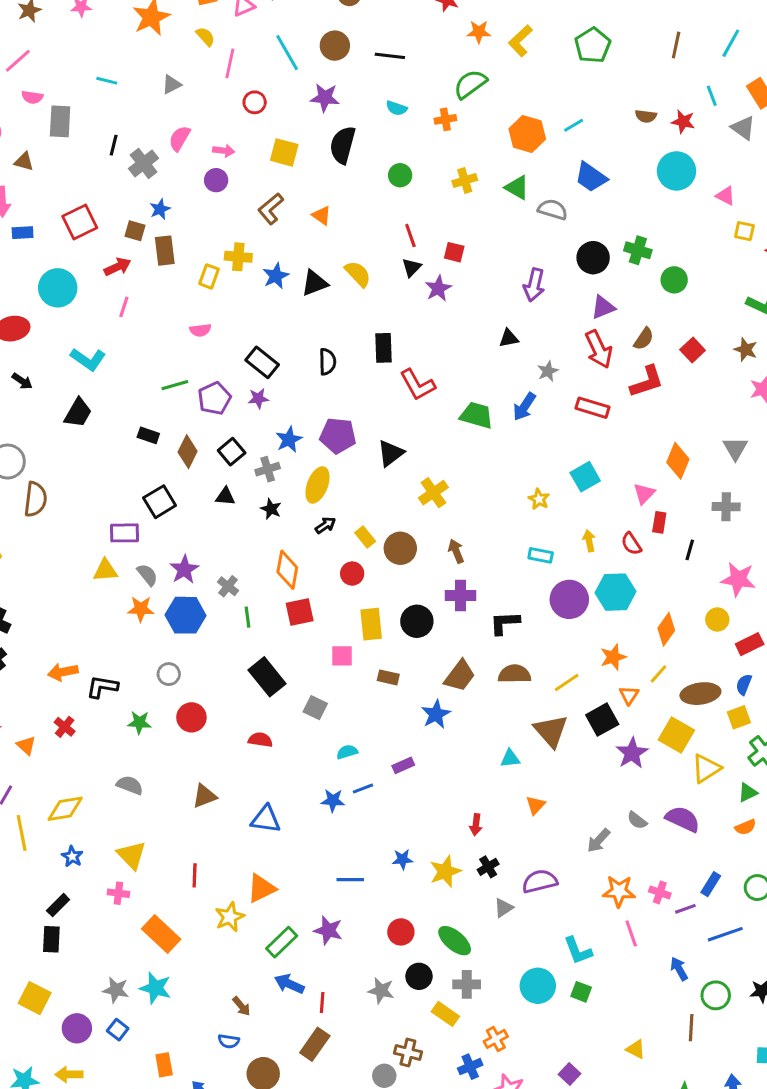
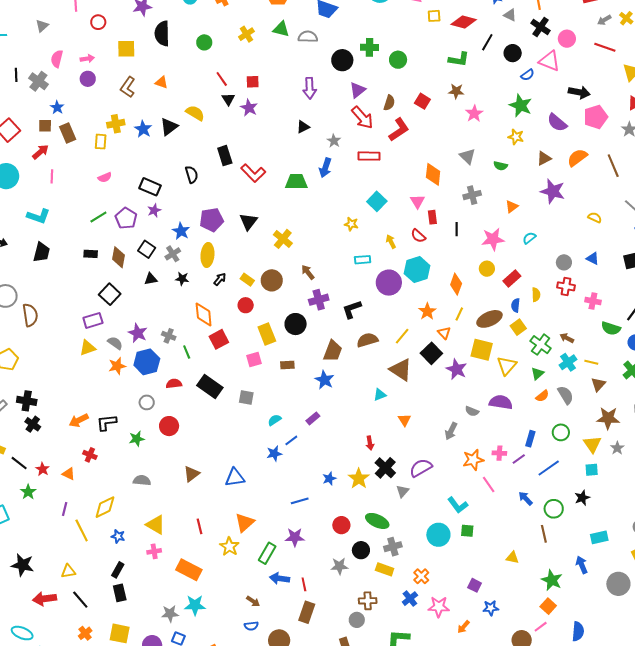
red semicircle: (260, 740) -> (174, 384), moved
black cross: (488, 867) -> (385, 468), size x1.5

